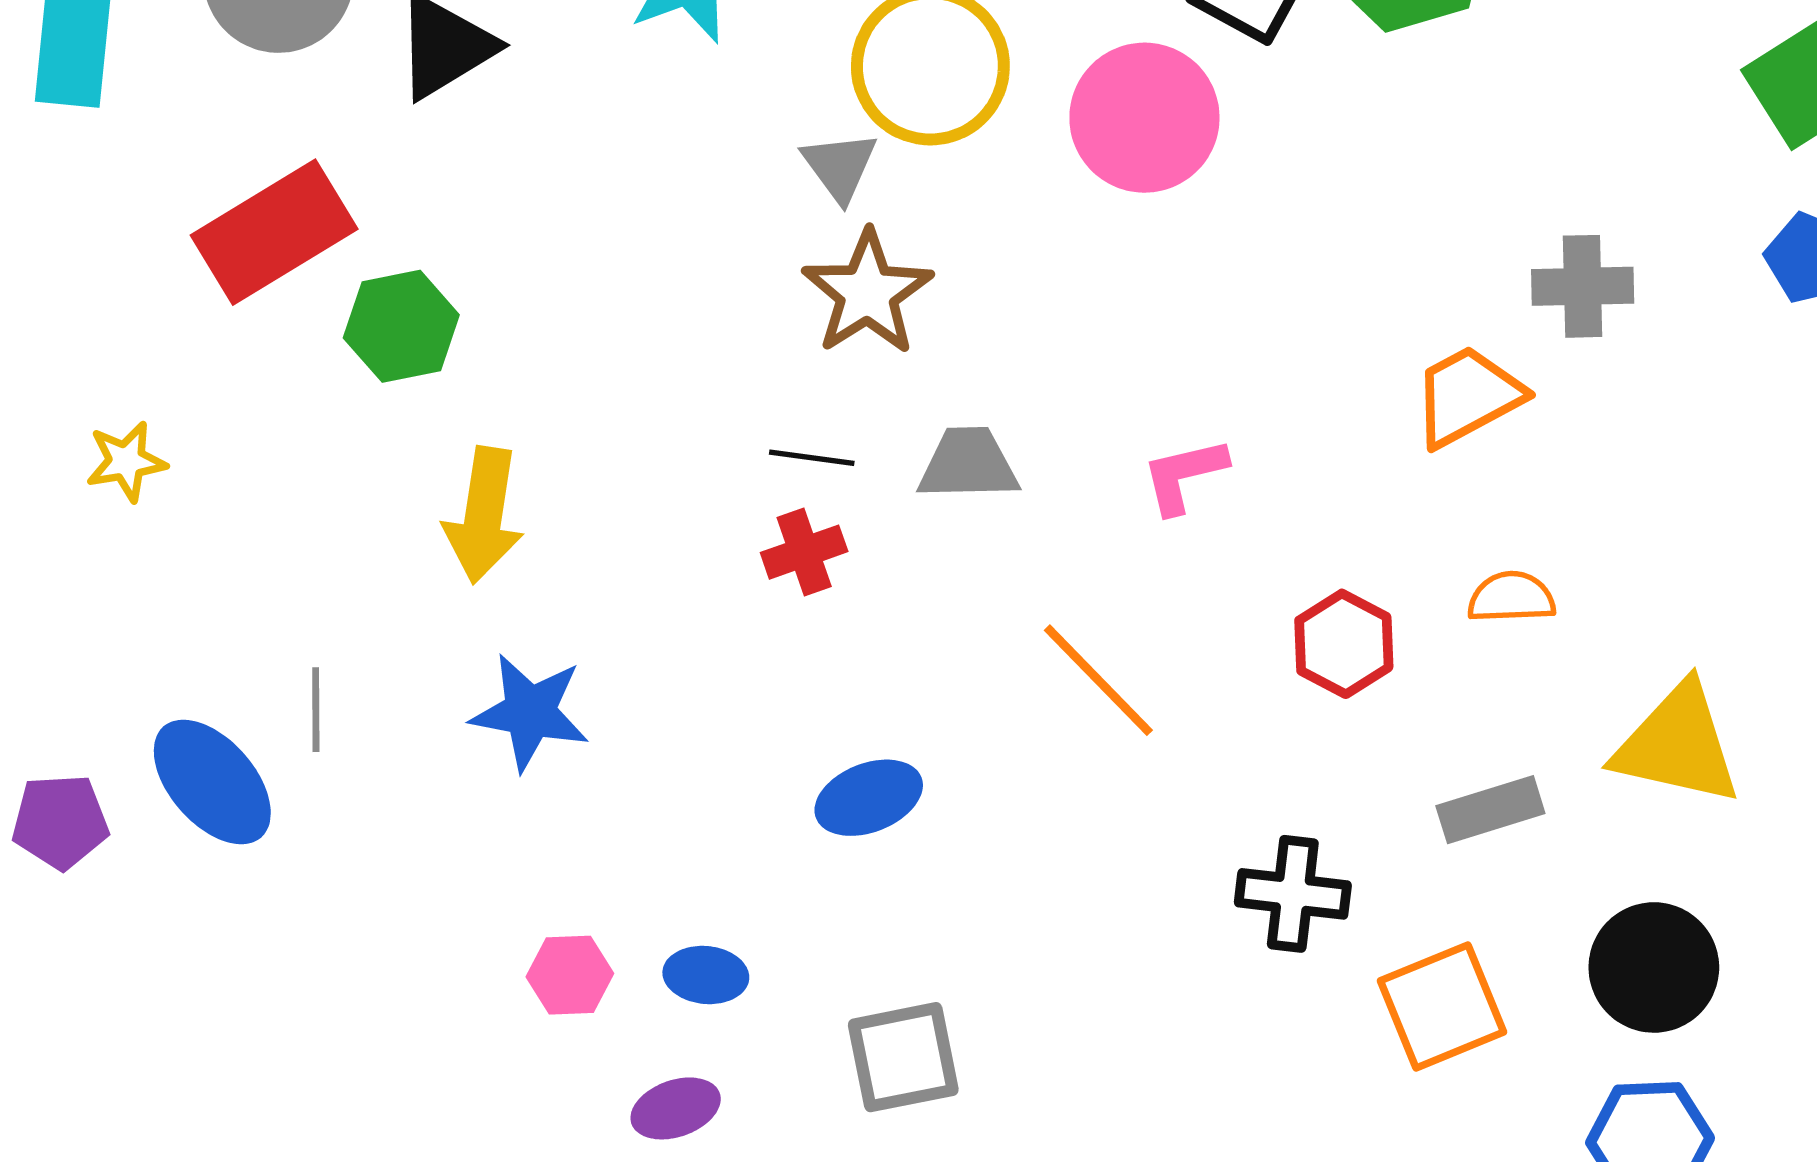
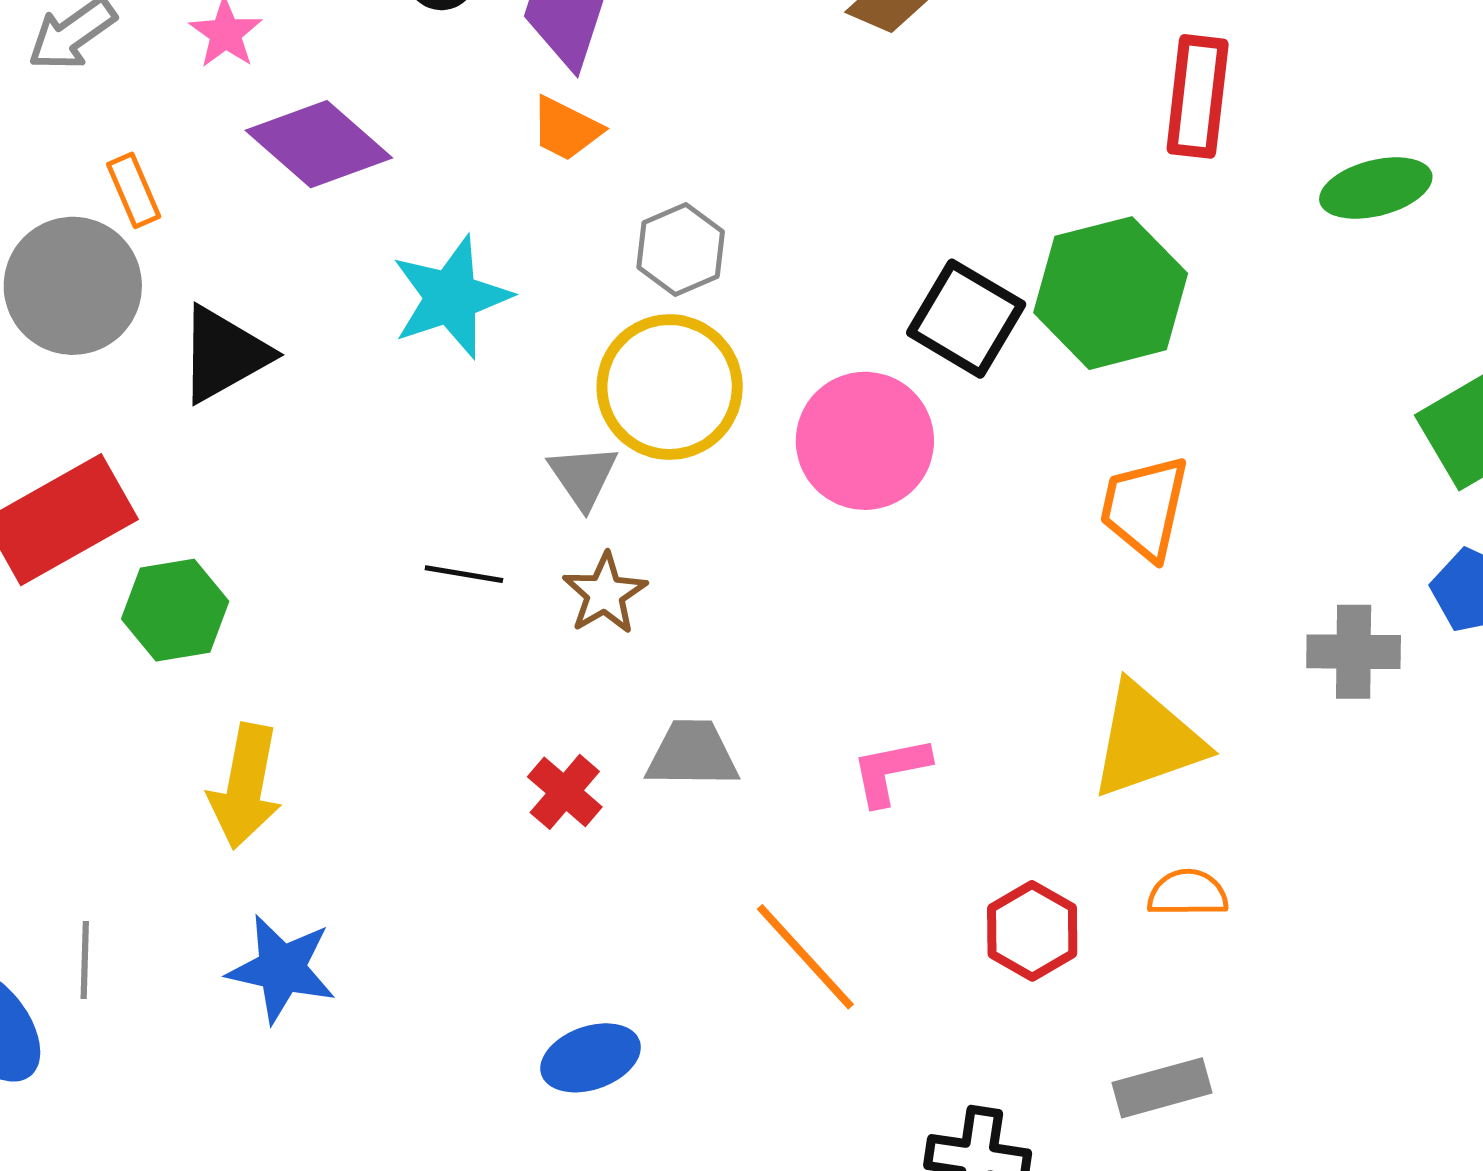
gray cross: (1583, 286) -> (1354, 652), moved
brown star: (867, 293) -> (605, 593), size x0.7
orange trapezoid: (1468, 396) -> (1144, 507), moved, turned -51
black line: (812, 458) -> (464, 574), moved
red cross: (804, 552) -> (565, 792), moved, turned -32
yellow triangle: (1677, 744) -> (1147, 740), moved, turned -34

